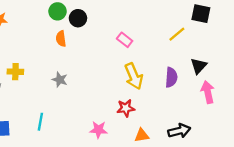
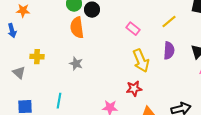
yellow line: (177, 34) -> (169, 22), moved
orange semicircle: (61, 39) -> (77, 28), size x1.5
purple semicircle: (171, 77) -> (169, 51), moved

